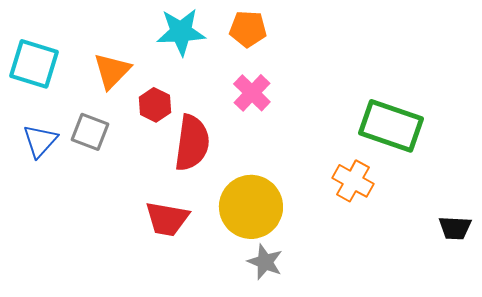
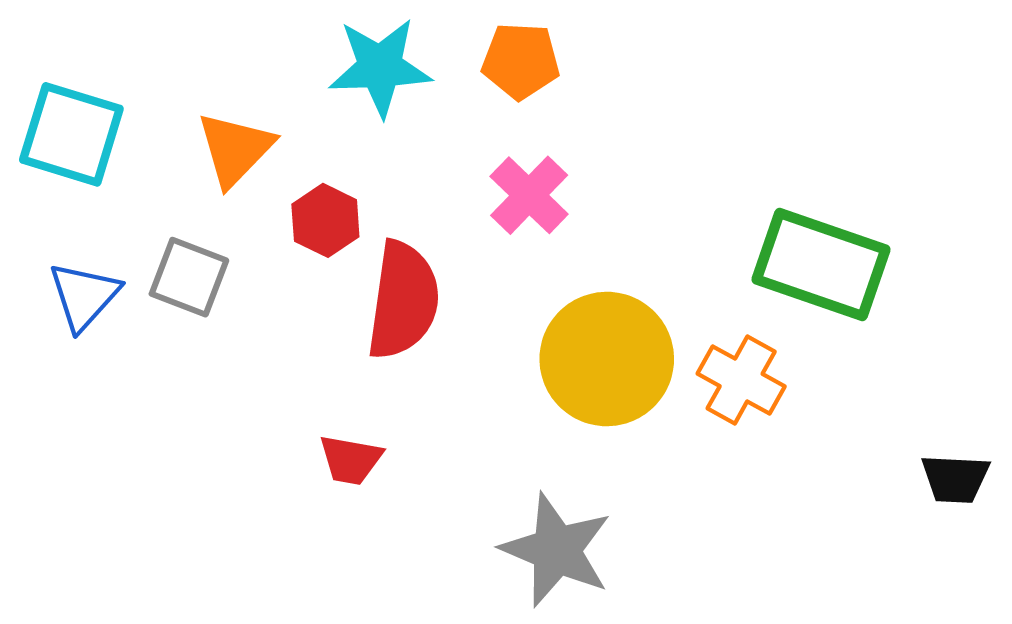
yellow circle: (251, 207) -> (607, 359), moved
red trapezoid: (167, 219) -> (351, 460), size x0.7
gray star: (265, 262) -> (556, 550), size x1.5

